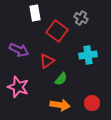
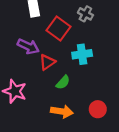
purple arrow: (19, 50) -> (28, 46), moved
cyan cross: (88, 55) -> (82, 54), moved

